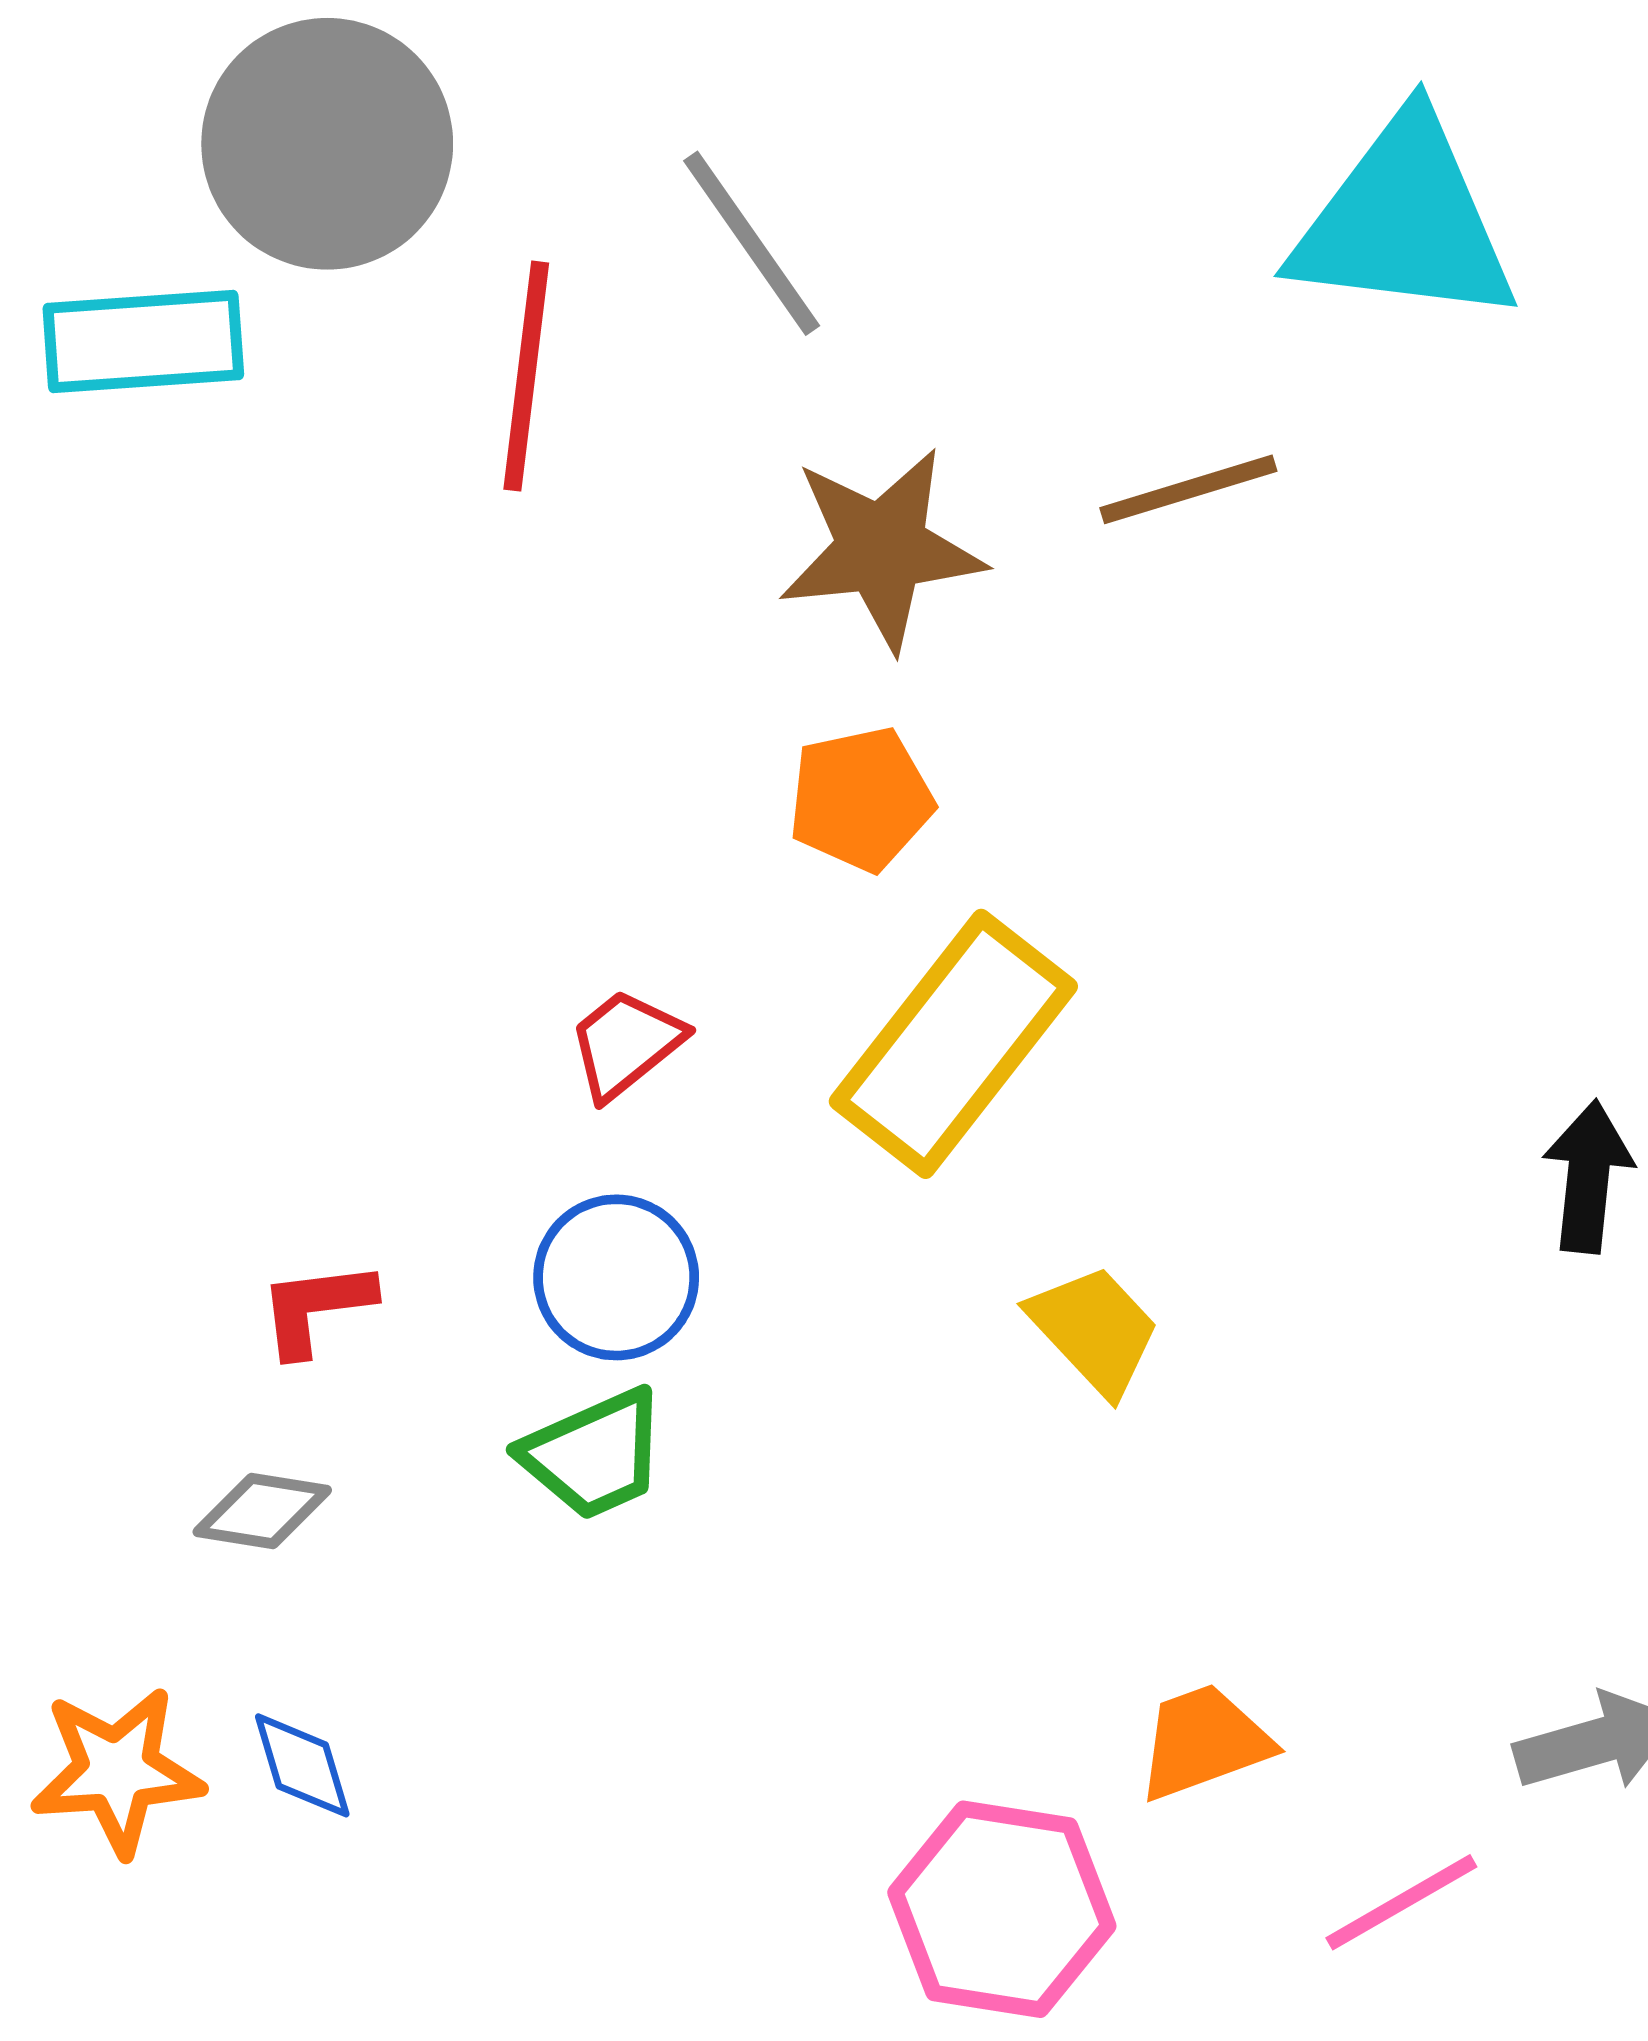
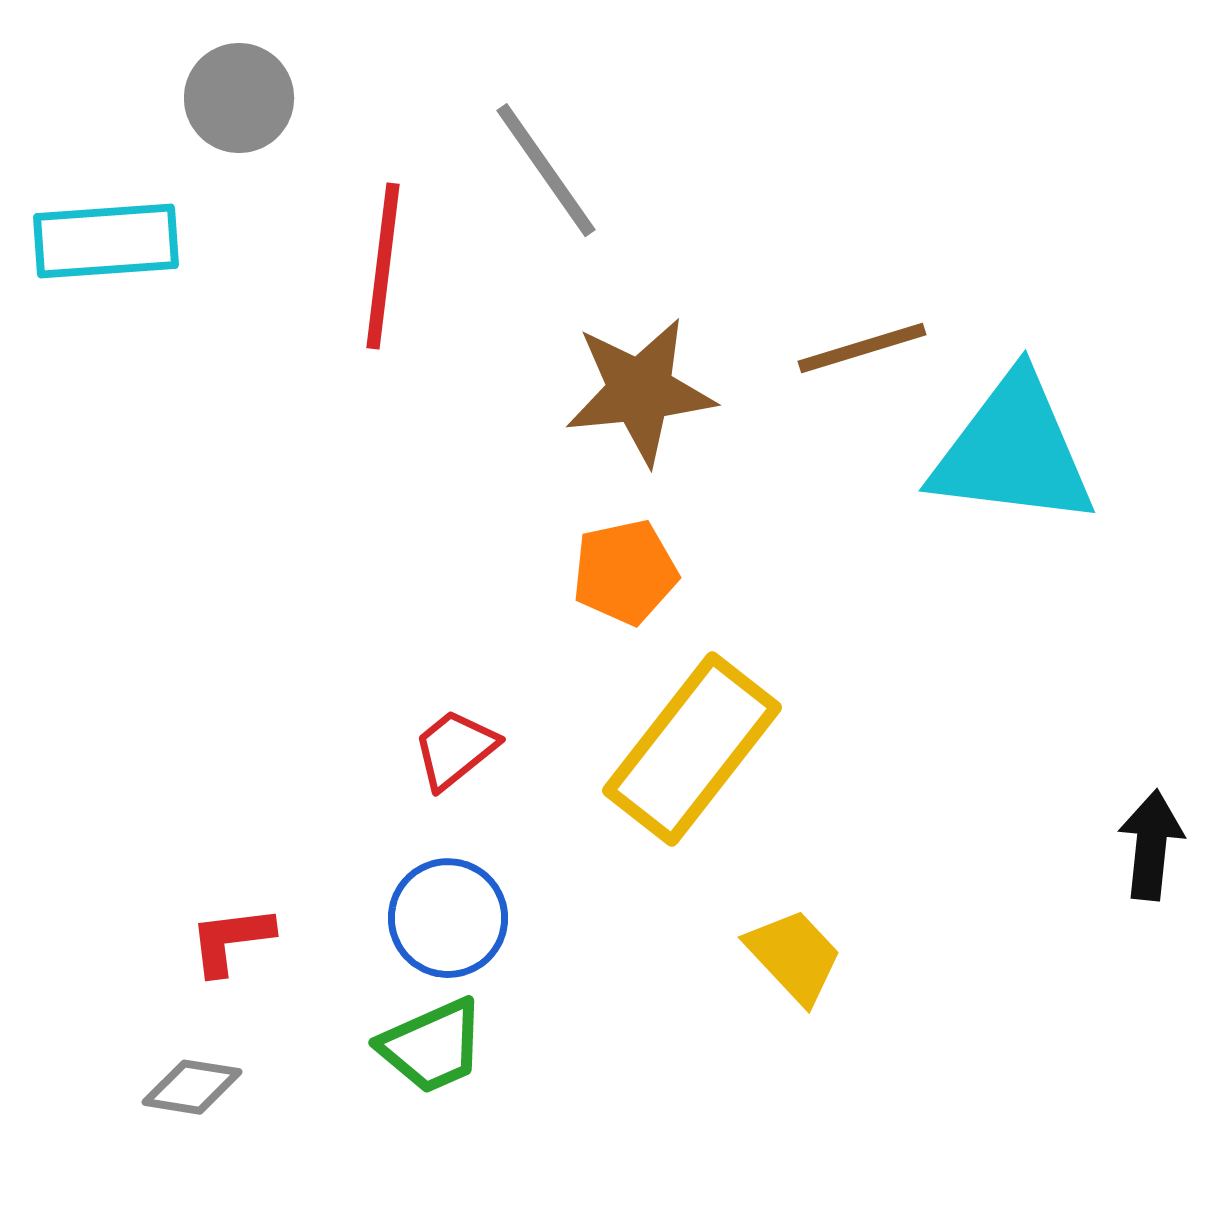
gray circle: (327, 144) -> (239, 98), size x0.6
cyan triangle: (1404, 221) -> (1013, 451), moved

